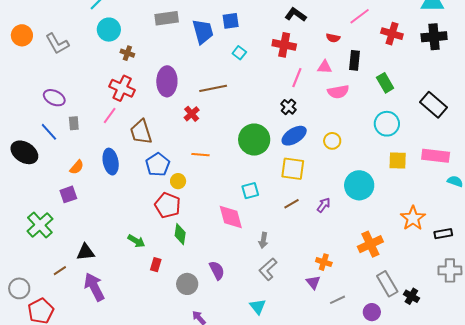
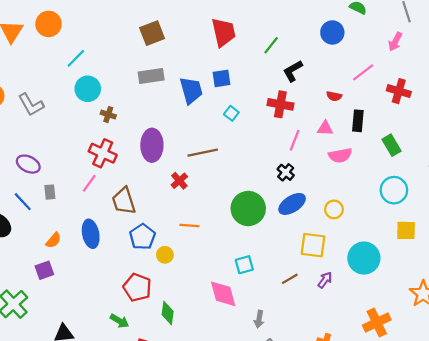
black L-shape: (296, 15) -> (293, 71), turned -65
yellow square: (293, 169) -> (313, 245), moved
red pentagon: (168, 205) -> (137, 287), moved

